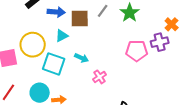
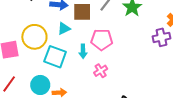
pink pentagon: (137, 51) -> (102, 40), moved
cyan arrow: (81, 58) -> (83, 51), turned 64

